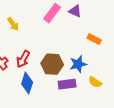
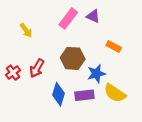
brown hexagon: (52, 64) -> (73, 58), moved
yellow semicircle: (95, 82) -> (115, 93), size x1.5
blue diamond: (27, 83) -> (58, 94), moved

